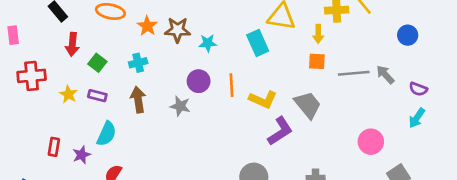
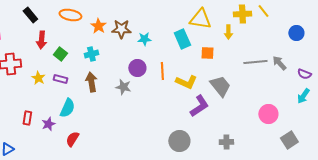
orange square: (317, 61) -> (207, 53), moved

